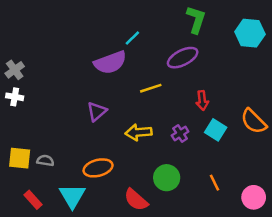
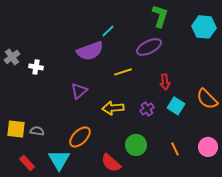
white cross: (15, 97) -> (36, 67), moved
orange ellipse: (98, 168) -> (80, 137), turned -30
pink circle: (254, 197) -> (208, 147), moved

